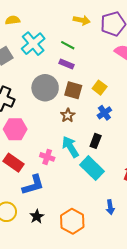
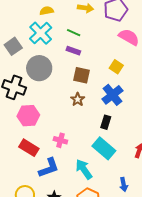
yellow semicircle: (13, 20) -> (47, 11), moved
gray circle: (45, 88) -> (39, 68), moved
yellow square: (100, 88) -> (116, 67), moved
blue cross: (104, 113) -> (112, 95), size x1.5
cyan arrow: (70, 147) -> (84, 169), moved

